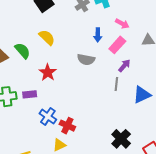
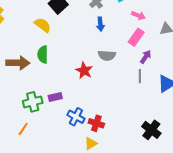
blue arrow: (98, 35) -> (100, 24), moved
yellow semicircle: (47, 37) -> (43, 25), moved
green semicircle: (22, 51) -> (43, 54), turned -132
red star: (48, 72) -> (84, 71), moved

